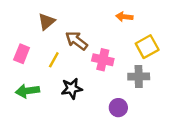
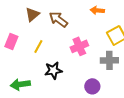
brown arrow: (77, 41) -> (58, 19), moved
pink cross: (103, 60) -> (79, 46), turned -36
green arrow: (27, 91) -> (20, 84), moved

